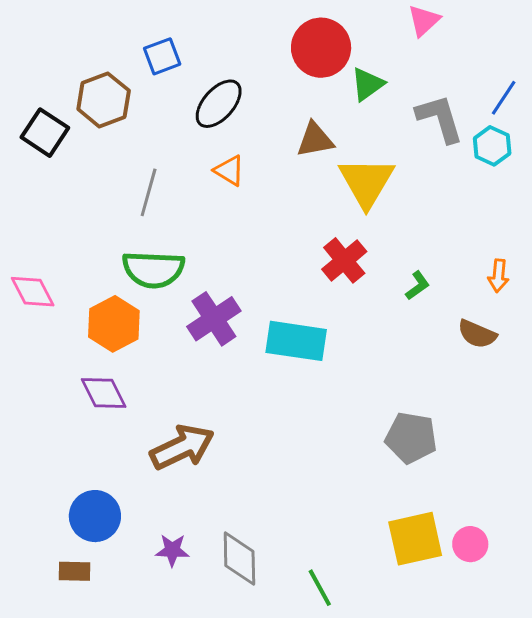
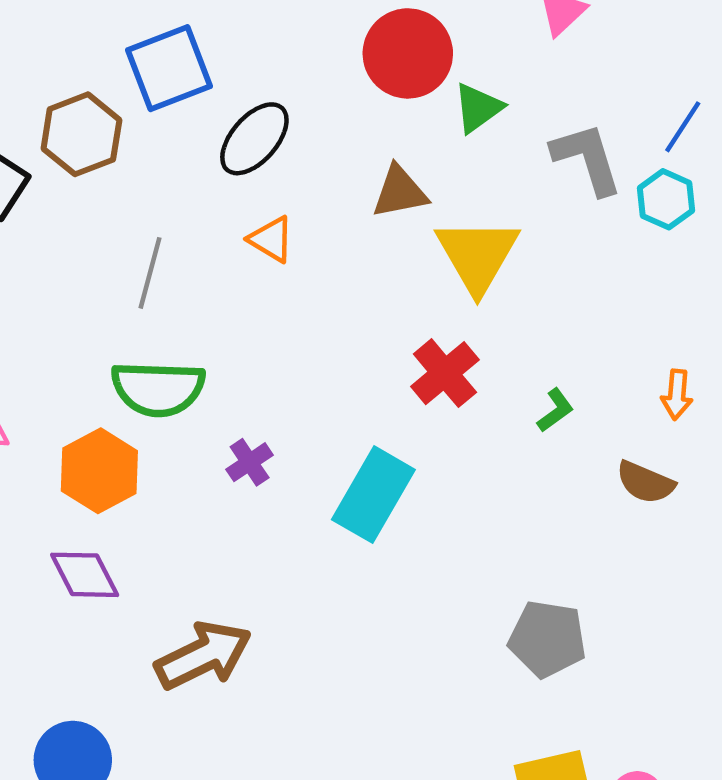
blue square: (162, 56) -> (169, 68), size x1.5
purple cross: (214, 319) -> (250, 462), size x0.6
cyan rectangle: (296, 341) -> (373, 495), turned -68

